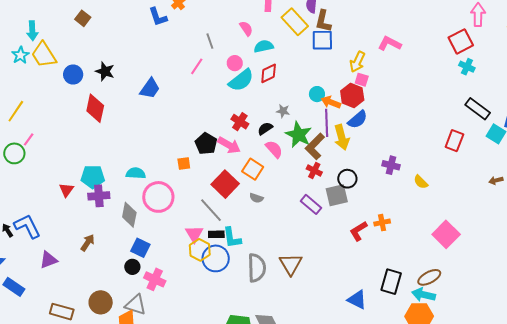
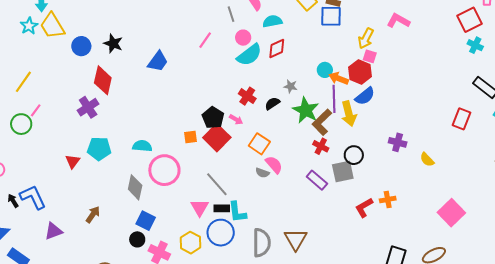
gray line: (210, 41) -> (231, 14), moved
pink arrow: (229, 145) -> (236, 120), size x0.6
pink semicircle: (274, 149) -> (274, 165), moved
red square: (225, 184) -> (217, 138), moved
purple cross: (99, 196) -> (88, 107), moved, turned -30
yellow hexagon: (200, 250) -> (190, 243), moved

